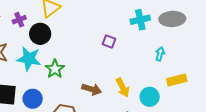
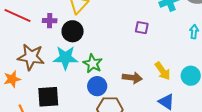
purple cross: (19, 20) -> (50, 21), turned 32
blue circle: (33, 99) -> (97, 86), moved

